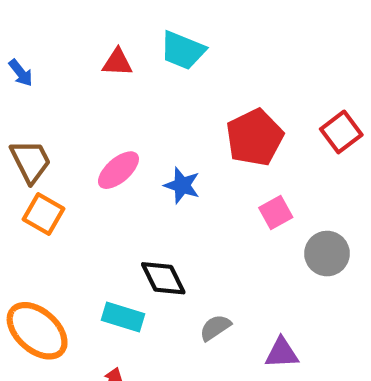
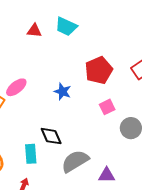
pink ellipse: (118, 170) -> (16, 87), moved
cyan rectangle: (123, 317) -> (31, 154), turned 66
gray semicircle: (215, 328) -> (75, 161), size x1.8

